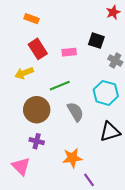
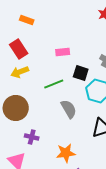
black square: (96, 41) -> (81, 73), moved
red rectangle: (38, 49) -> (19, 49), moved
brown circle: (37, 110) -> (16, 108), moved

